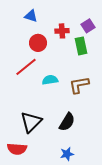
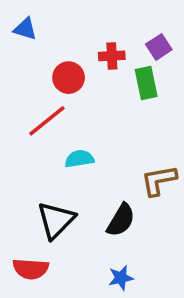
blue triangle: (31, 16) -> (25, 29), moved
cyan semicircle: (50, 80) -> (79, 159), moved
brown L-shape: (79, 85) -> (159, 180), moved

